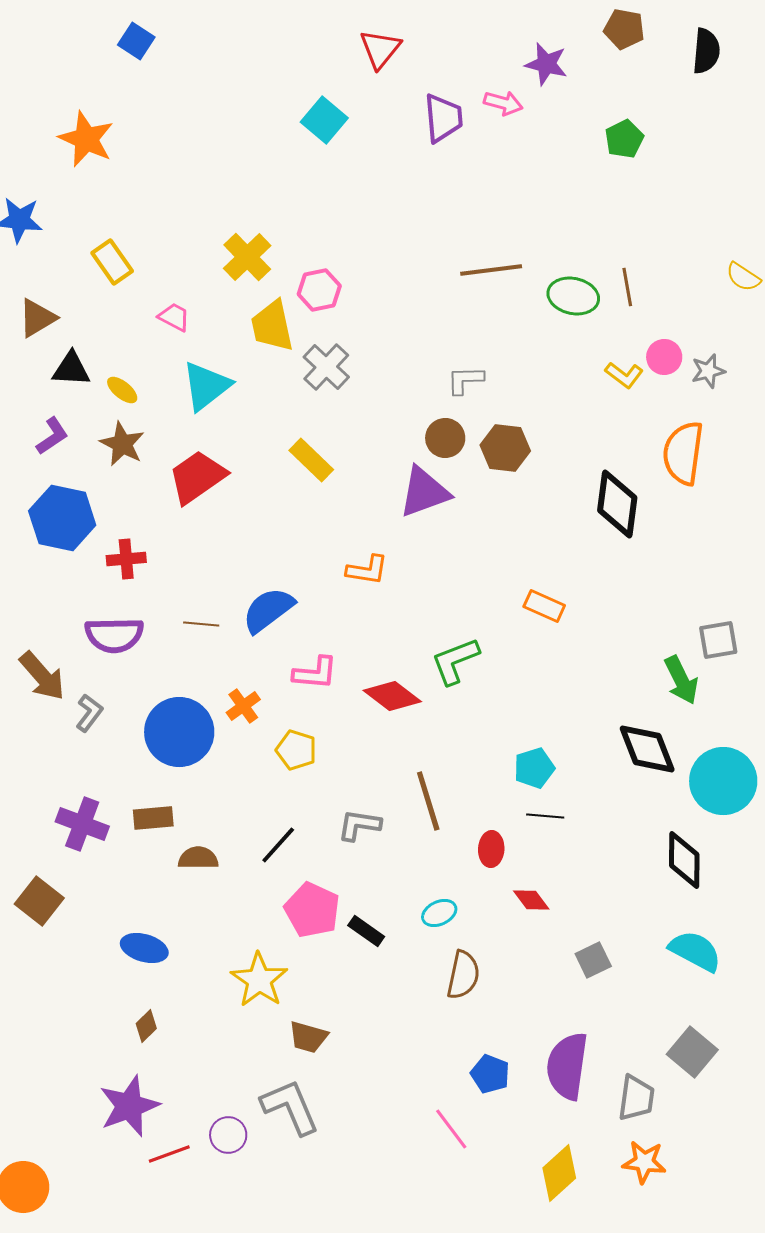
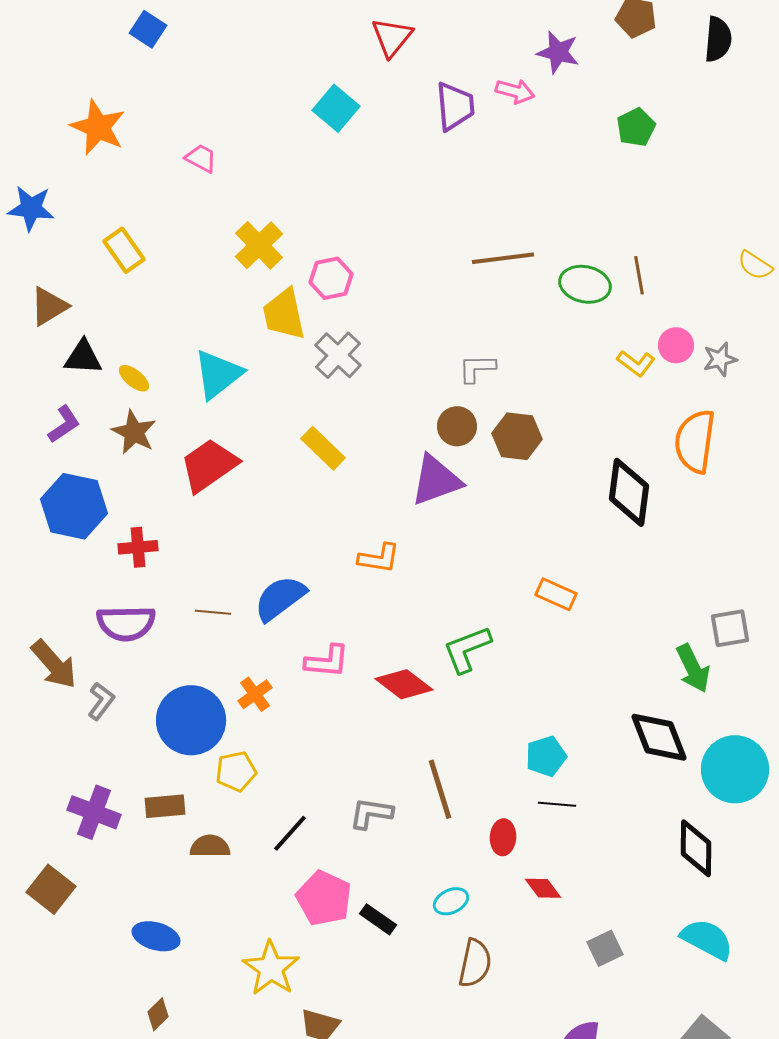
pink trapezoid: (174, 317) -> (201, 158), moved
yellow pentagon: (296, 750) -> (236, 771), moved, turned -30

